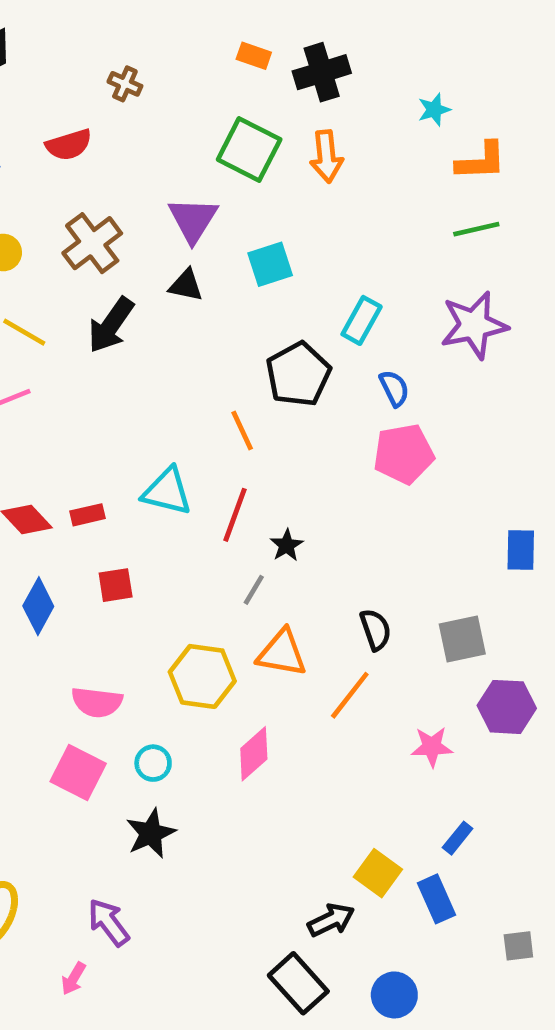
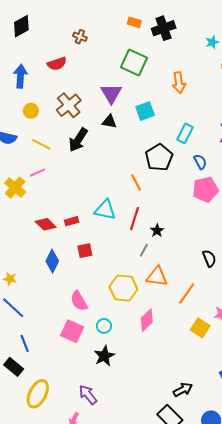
orange arrow: (326, 156) -> (179, 83), moved
black semicircle: (376, 630) -> (209, 258), moved
pink semicircle: (97, 702) -> (79, 301), turned 55
yellow square: (378, 873) -> (200, 328), moved

